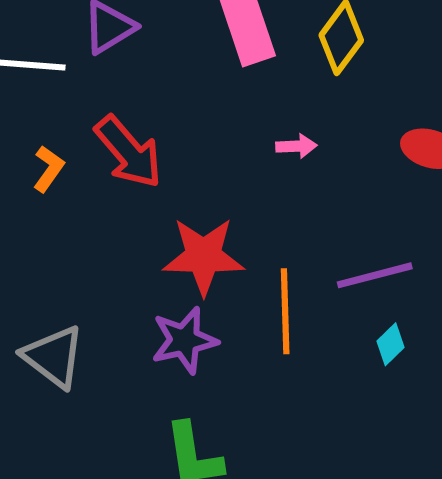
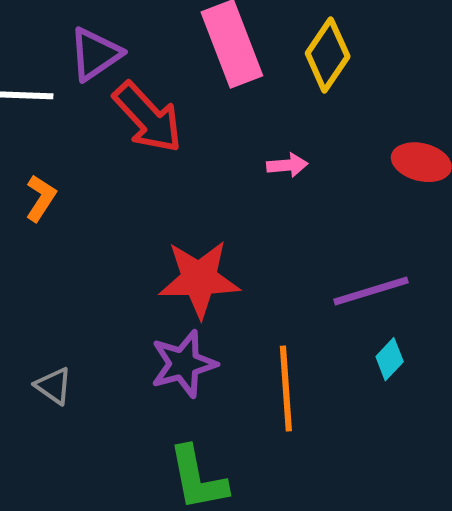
red arrow: (128, 152) -> (148, 117), moved
orange line: (285, 311) -> (286, 389), moved
gray triangle: (54, 357) -> (54, 386), size x0.6

